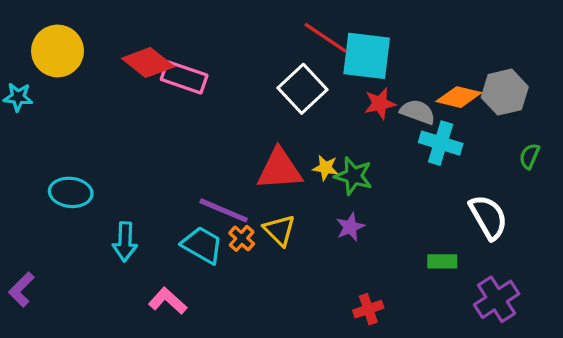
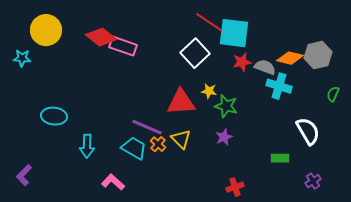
yellow star: (326, 168) -> (209, 91), moved
purple cross: (497, 299) -> (313, 181), size x0.6

